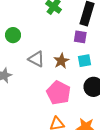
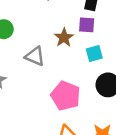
brown star: (61, 61) -> (64, 38), moved

